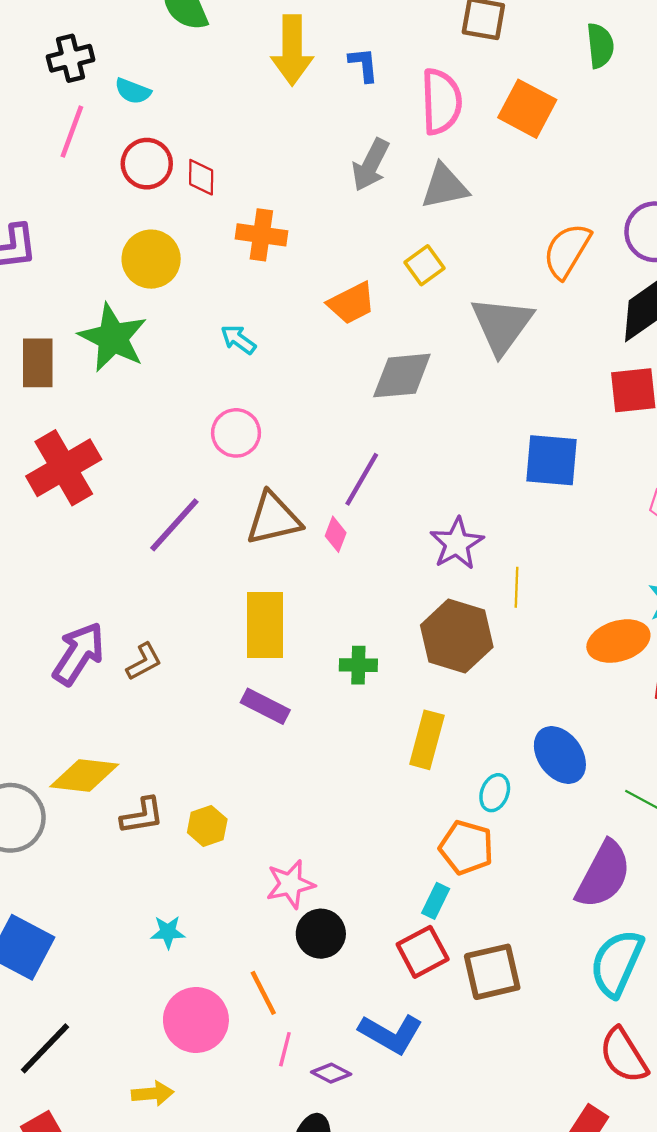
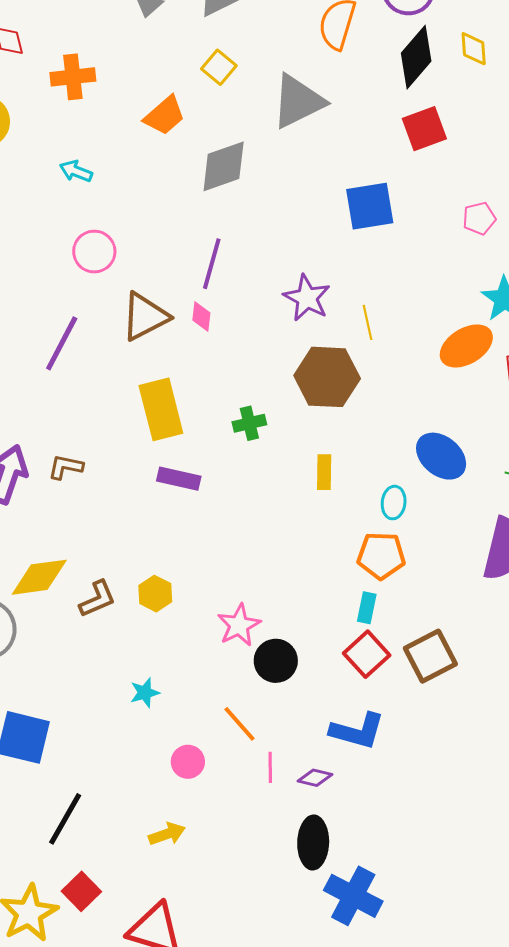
gray triangle: (502, 325) -> (298, 101), turned 42
brown L-shape: (144, 662) -> (65, 467), turned -126
yellow rectangle: (427, 740) -> (324, 472), size x0.7
pink circle: (196, 1020) -> (188, 762), size x0.6

